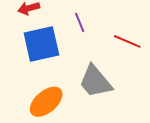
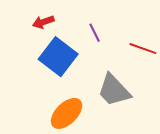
blue square: (41, 44) -> (58, 57), turned -36

